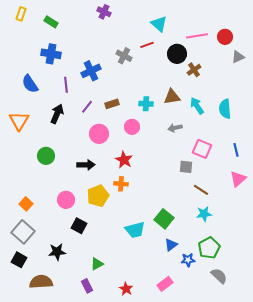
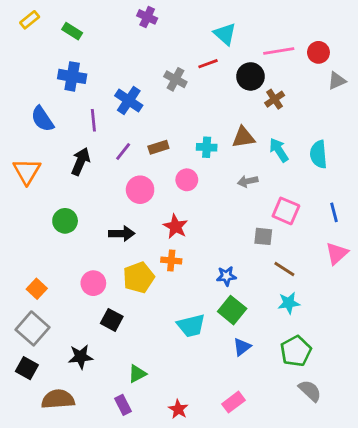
yellow rectangle: (21, 14) -> (30, 20), turned 32
blue cross: (91, 71) -> (129, 101), turned -30
blue star: (188, 260) -> (226, 276), moved

